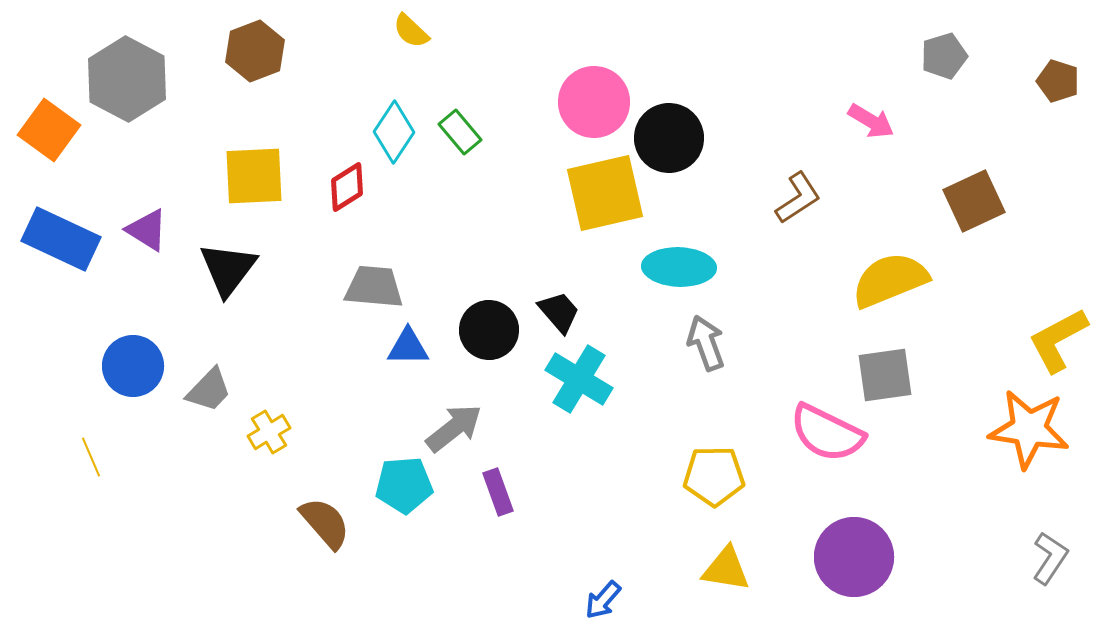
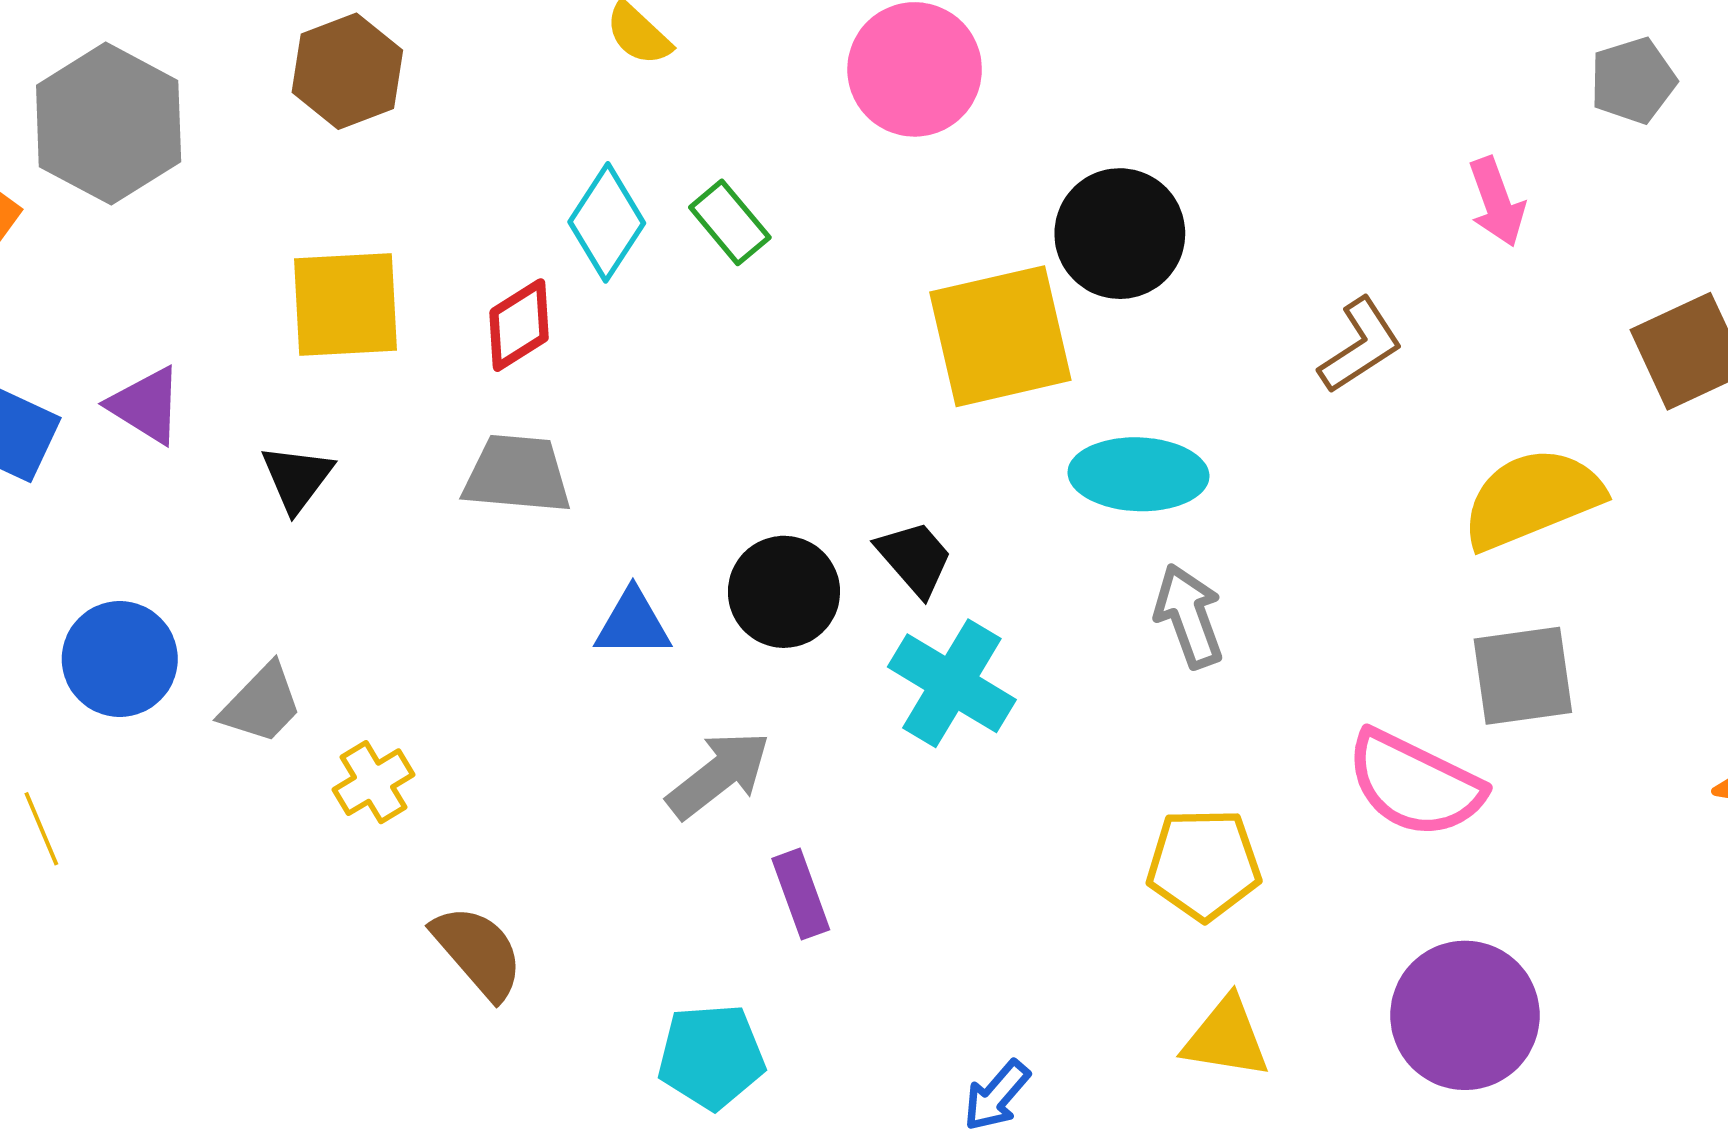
pink circle: (594, 102) -> (915, 69), moved
pink arrow: (871, 121) -> (1497, 202), turned 39
black triangle: (228, 269) -> (297, 478), size x0.7
gray trapezoid: (374, 287) -> (517, 474), moved
cyan pentagon: (404, 485) -> (711, 1056), moved

